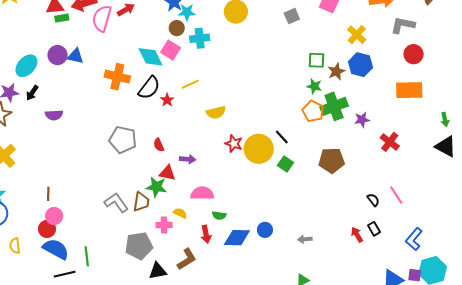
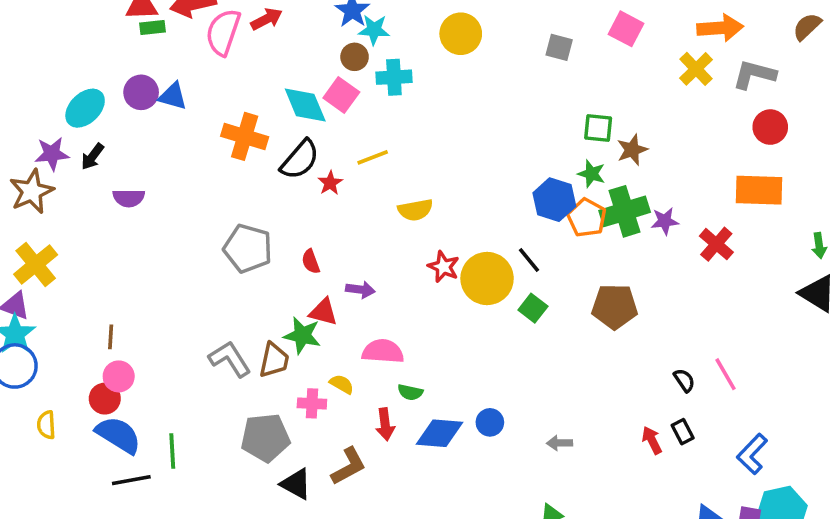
gray square: (292, 16) -> (559, 47), turned 35
yellow cross: (357, 35) -> (696, 69), moved
blue hexagon: (360, 65) -> (554, 200), moved
purple star: (362, 120) -> (665, 221), moved
red cross: (390, 142) -> (716, 244), moved
black triangle: (158, 271) -> (296, 484), turned 36

